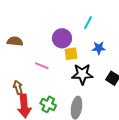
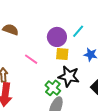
cyan line: (88, 23) -> (78, 31), moved
green cross: (48, 104) -> (53, 88), moved

